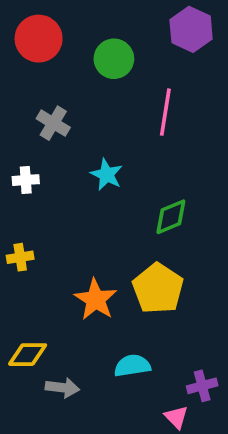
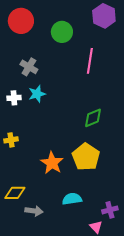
cyan star: (107, 175) -> (37, 94), moved, turned 30

